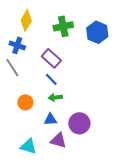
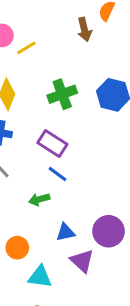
green arrow: (55, 97) -> (39, 199), moved
orange circle: (25, 102) -> (17, 248), moved
purple triangle: (58, 140) -> (82, 261), turned 36

